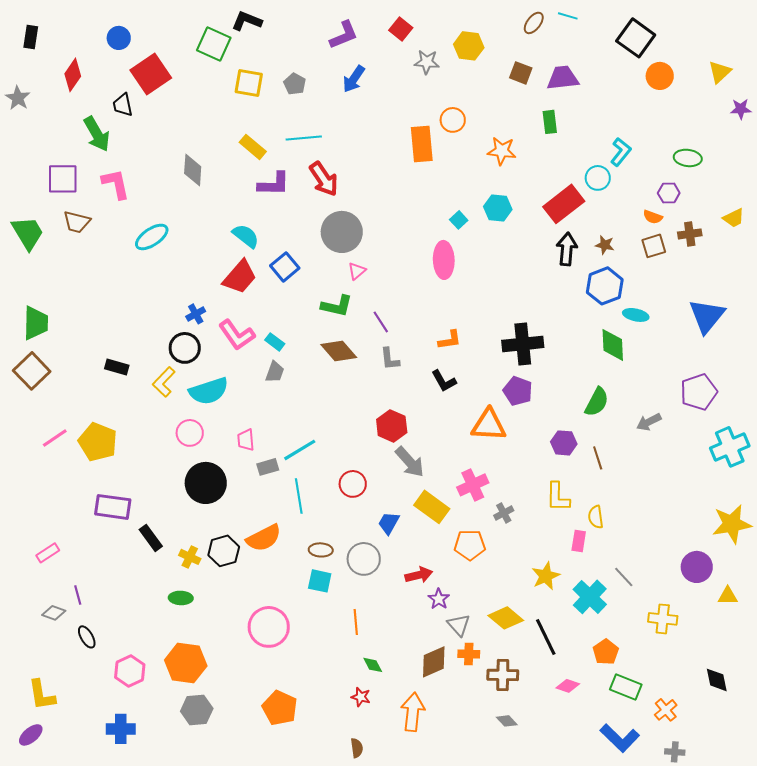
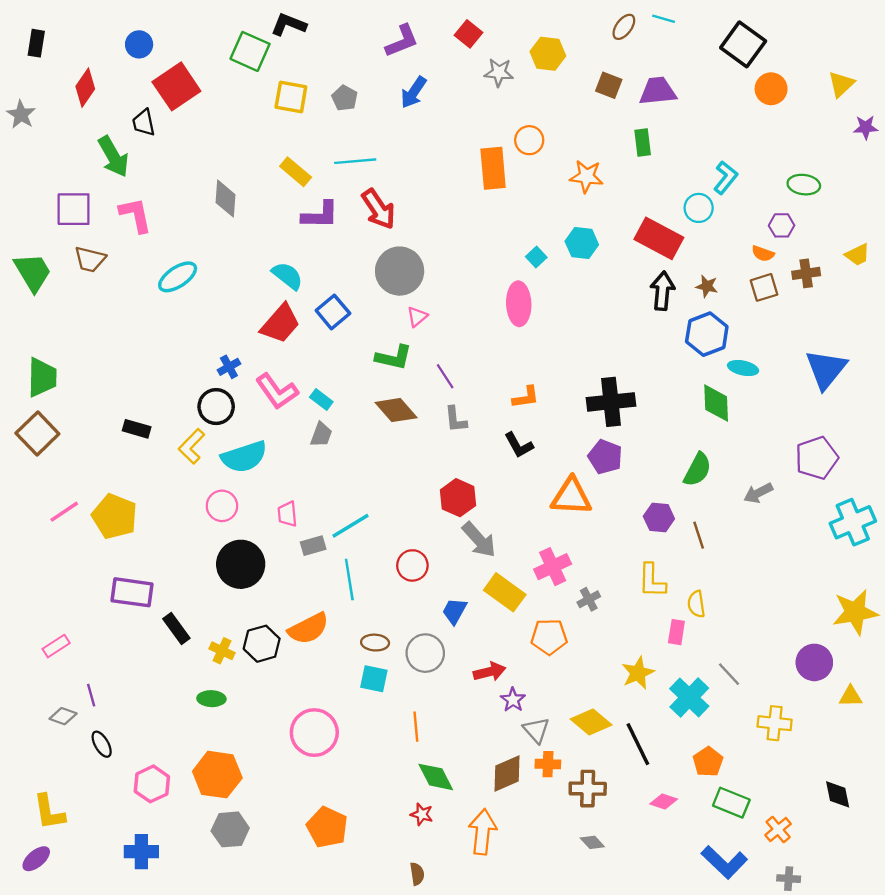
red rectangle: (564, 204) -> (659, 238), turned 66
green diamond: (373, 665) -> (436, 777), size x1.6

